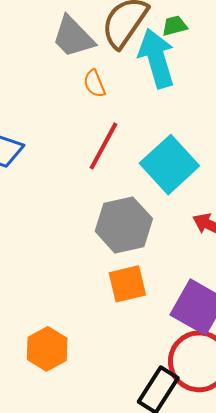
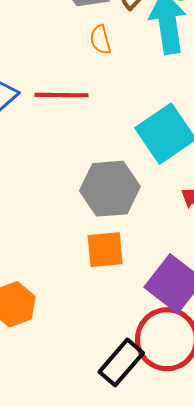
red line: (103, 146) -> (61, 95), moved, turned 54

